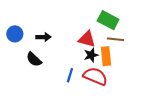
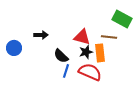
green rectangle: (108, 20) -> (122, 19), moved
blue circle: (15, 34) -> (14, 48), moved
black semicircle: (34, 59) -> (61, 56), moved

